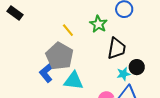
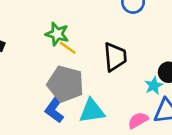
green star: (98, 24) -> (57, 34), moved
black trapezoid: (117, 48) -> (115, 57), moved

